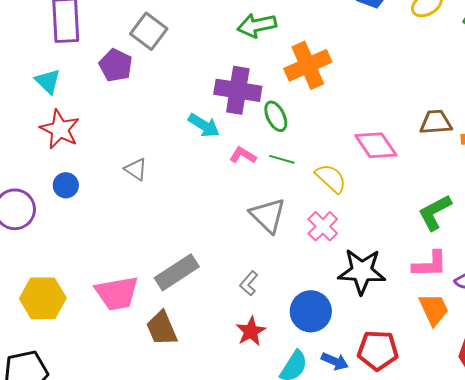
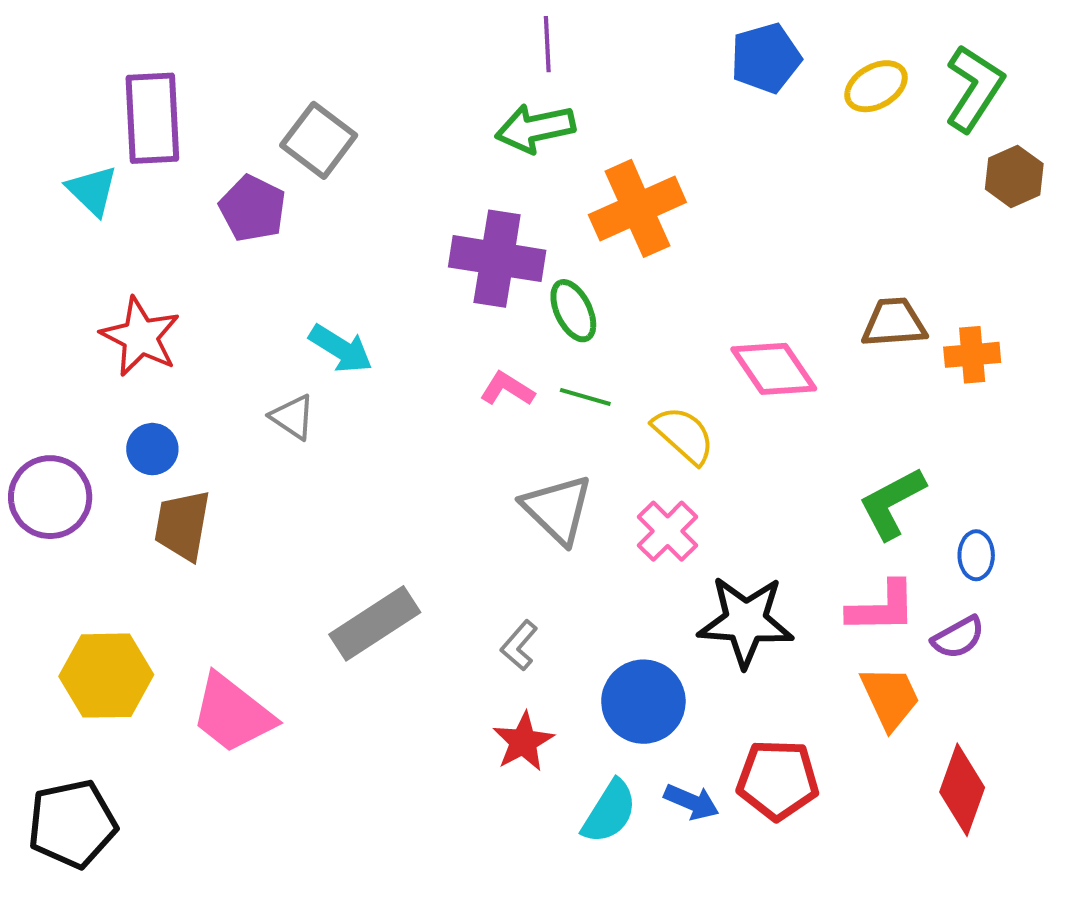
cyan triangle: (48, 81) -> (92, 190), moved
cyan arrow: (204, 125) -> (341, 349), moved
pink trapezoid: (117, 293) -> (233, 714), moved, turned 48
brown trapezoid: (162, 328) -> (182, 525), moved, turned 33

